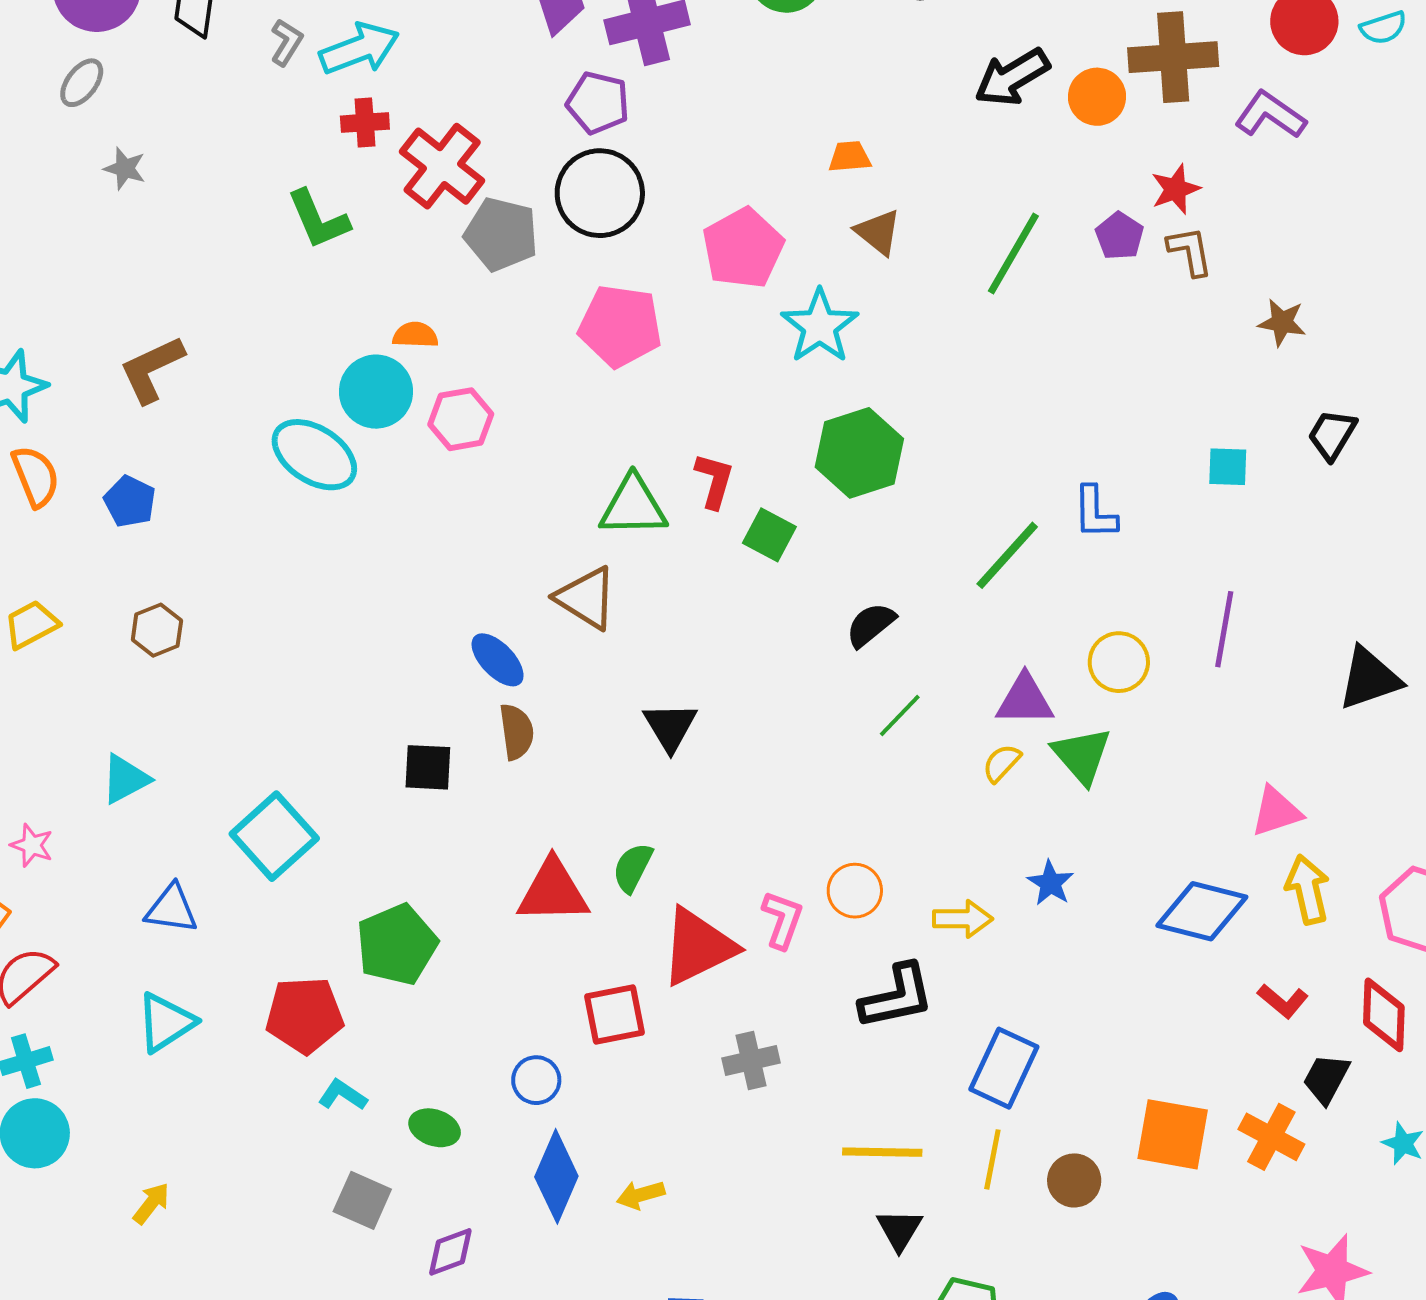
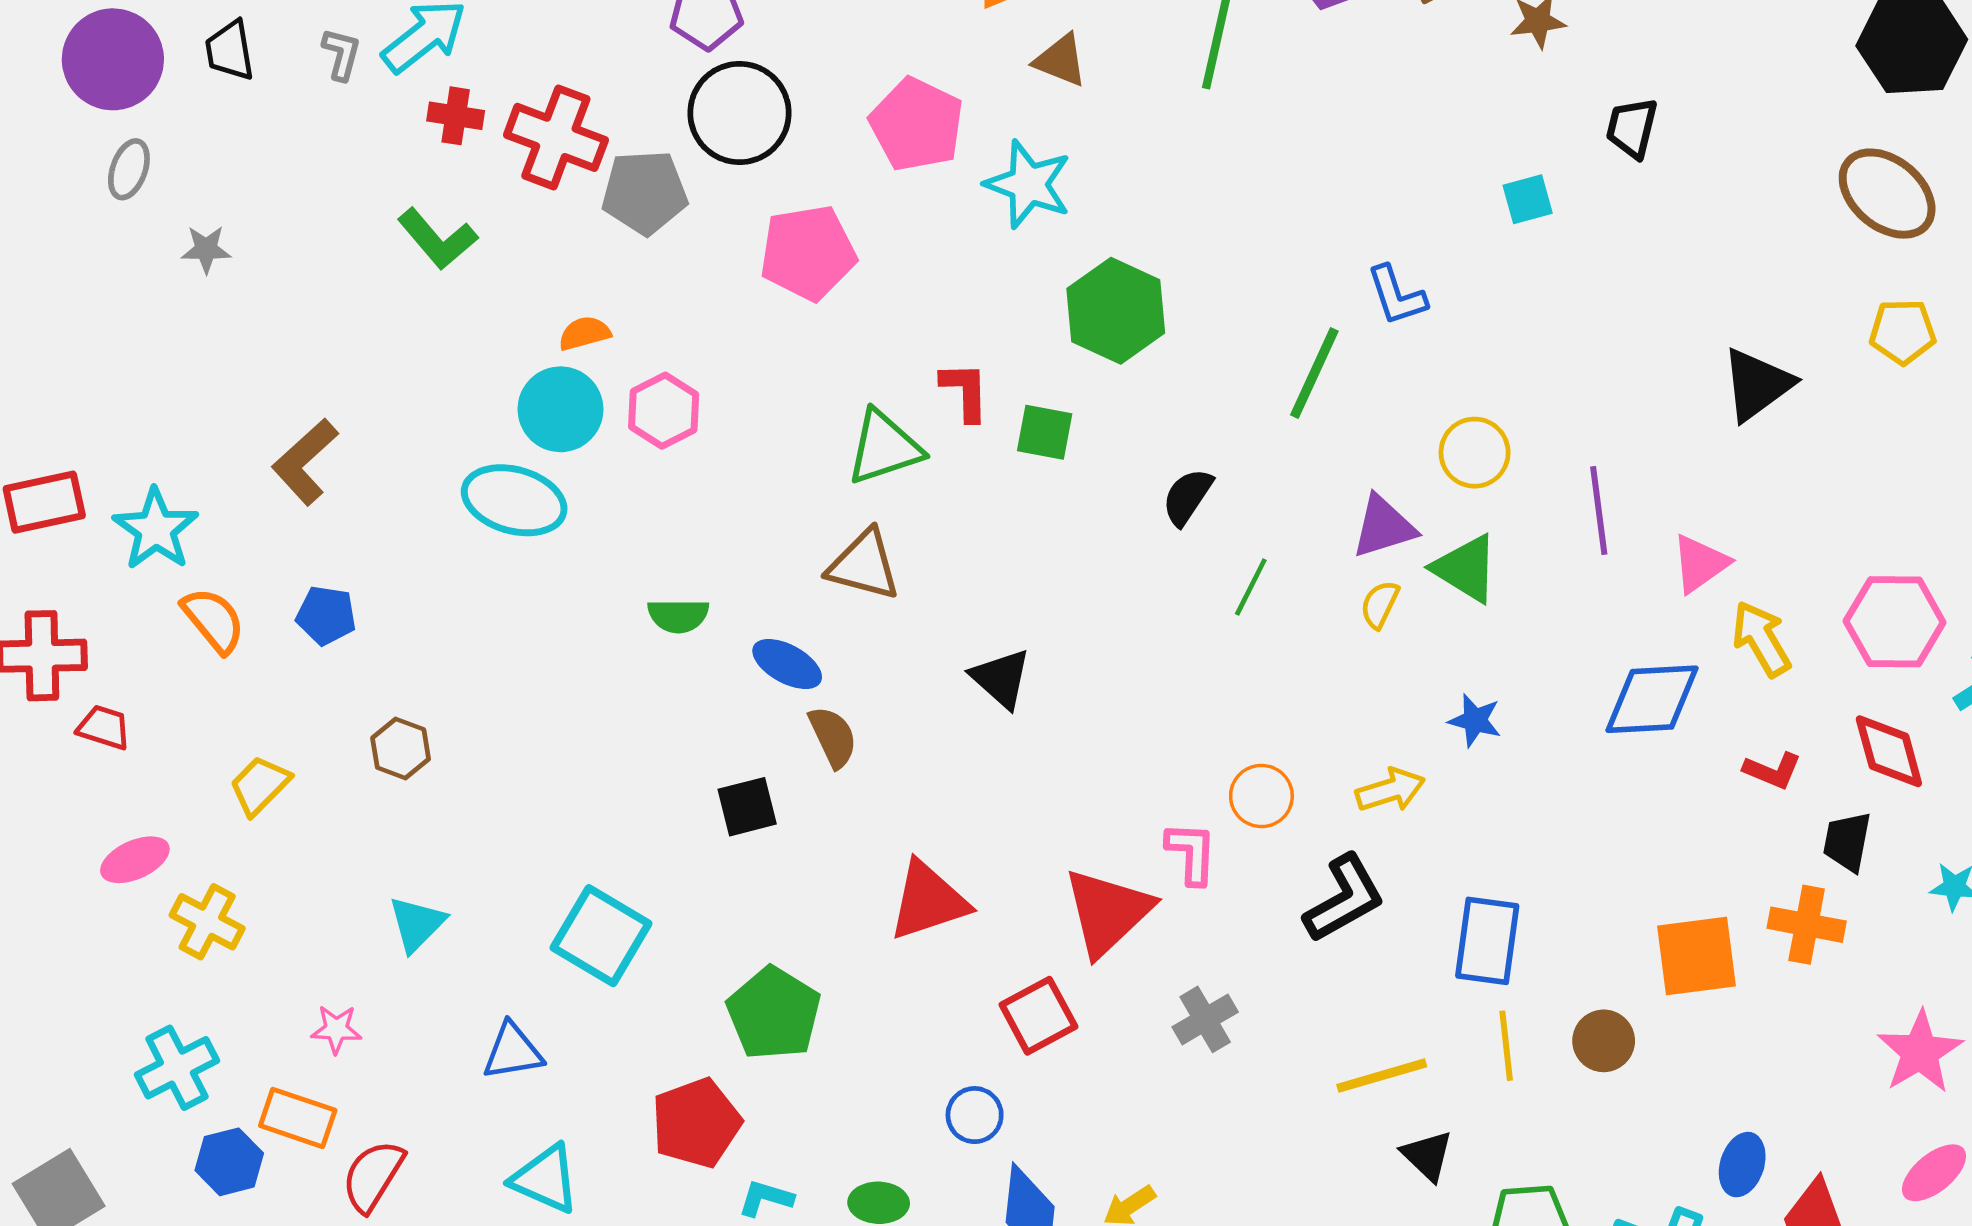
red cross: (365, 123) -> (456, 116), turned 30
purple line: (1224, 629) -> (1599, 510), moved
green semicircle: (633, 868) -> (678, 616), moved, turned -100
cyan triangle: (166, 1022) -> (545, 1179), turned -46

